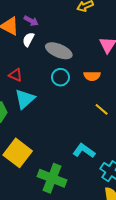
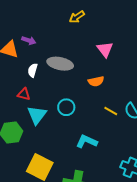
white semicircle: (28, 39) -> (33, 70), moved
cyan circle: (60, 77) -> (66, 107), moved
cyan L-shape: (84, 151) -> (87, 141), moved

